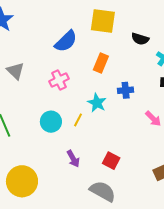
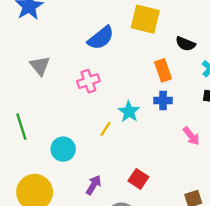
orange rectangle: (101, 63) -> (163, 70), moved, turned -48
cyan circle: (51, 122) -> (63, 149), moved
purple arrow: (73, 159) -> (94, 185), moved, turned -126

